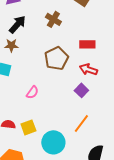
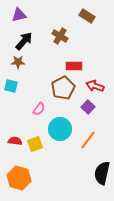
red rectangle: (87, 44) -> (74, 66), moved
brown pentagon: (56, 58) -> (63, 88), moved
cyan circle: (53, 142) -> (60, 129), moved

